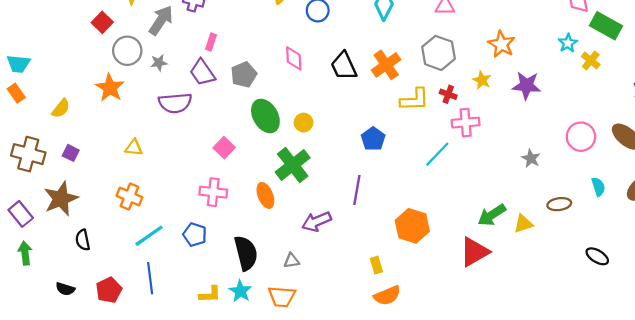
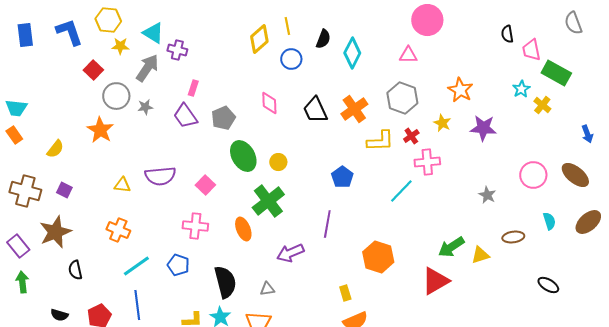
red cross: (448, 94) -> (411, 136), turned 35
purple semicircle: (175, 103) -> (160, 176), moved

